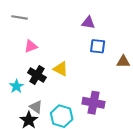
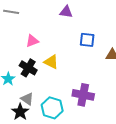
purple triangle: (88, 23) -> (66, 12), moved
pink triangle: (31, 46) -> (32, 41), moved

